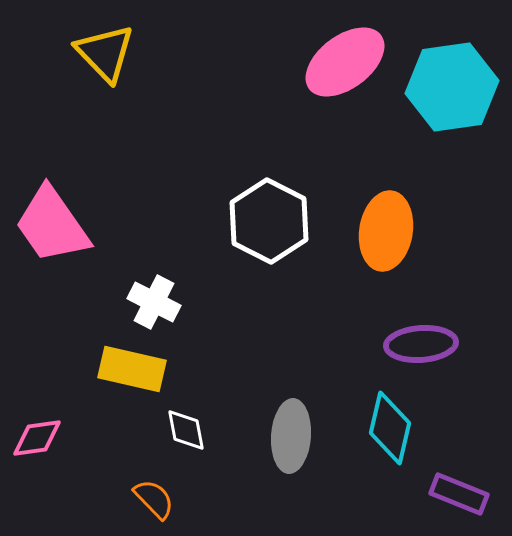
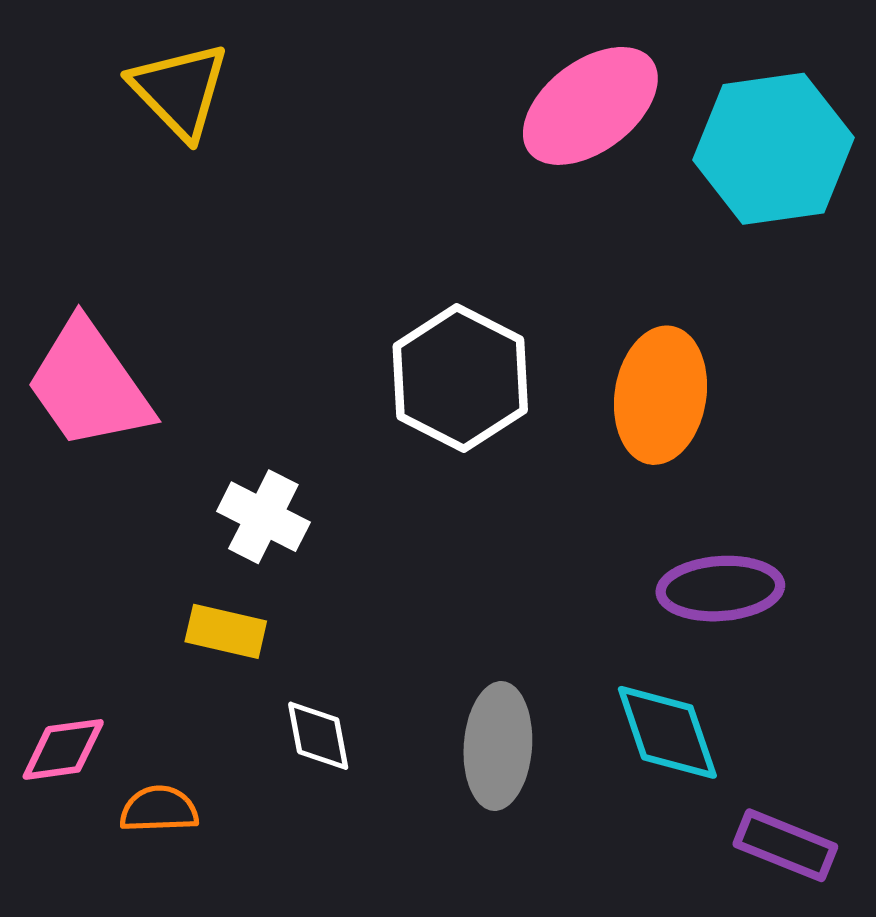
yellow rectangle: (132, 369) -> (226, 631), size x0.7
cyan diamond: (390, 428) -> (667, 732), turned -32
orange semicircle: (154, 499) -> (159, 809), moved, turned -48

